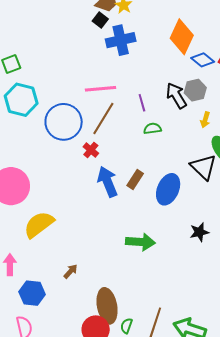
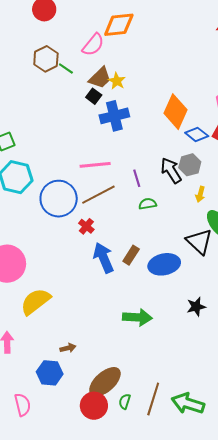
brown line: (103, 118) -> (98, 195), turned 32
blue ellipse: (168, 189) -> (164, 264), turned 56
brown arrow: (71, 271) -> (68, 348), turned 35
blue hexagon: (32, 293) -> (50, 373), moved
brown ellipse: (107, 306) -> (105, 382), turned 60

